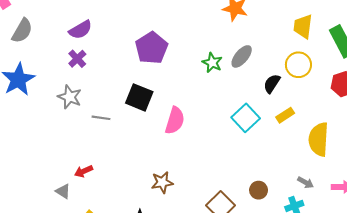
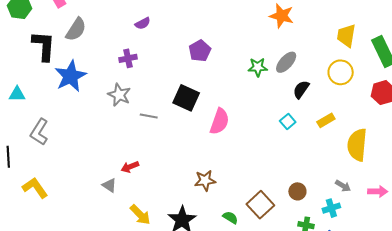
purple semicircle: (80, 30) -> (143, 23), moved, size x0.7
purple pentagon: (151, 48) -> (200, 51), size x0.7
purple cross: (77, 59) -> (128, 58), turned 30
green star: (212, 63) -> (258, 67), turned -30
black semicircle: (272, 84) -> (301, 89), moved
cyan square: (246, 118) -> (288, 122), size x0.6

